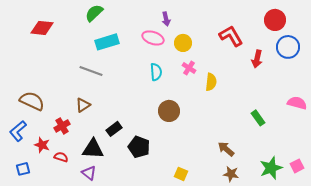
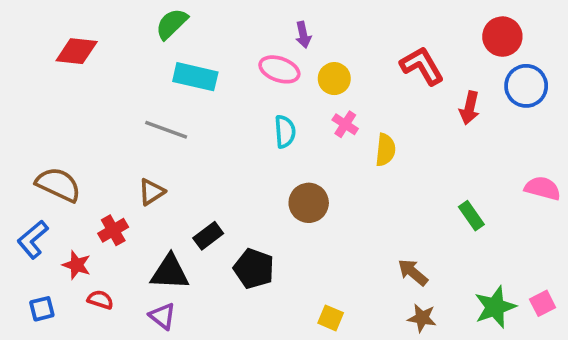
cyan rectangle: (107, 42) -> (195, 77), turned 30
red semicircle: (61, 157) -> (100, 300), moved

